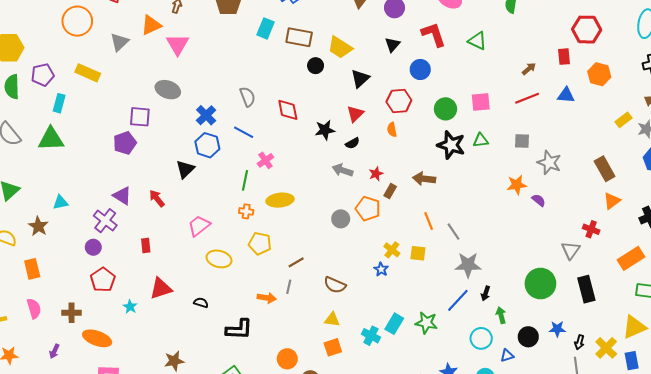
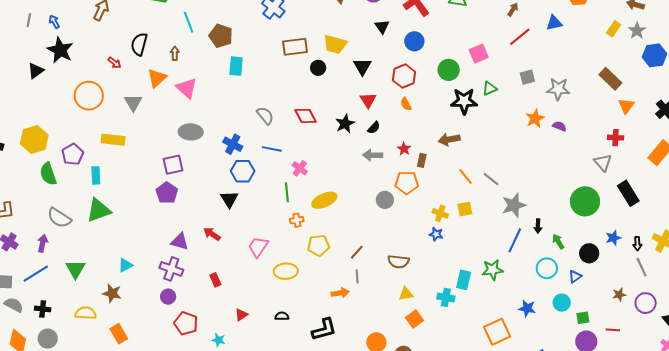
cyan rectangle: (265, 28) -> (236, 66), moved
red triangle: (161, 288) -> (241, 315), size x0.6

